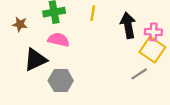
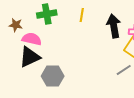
pink semicircle: (59, 40) -> (32, 39), moved

